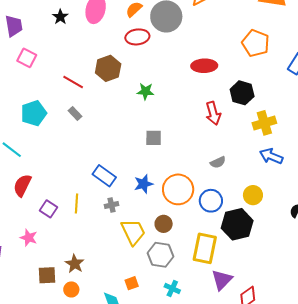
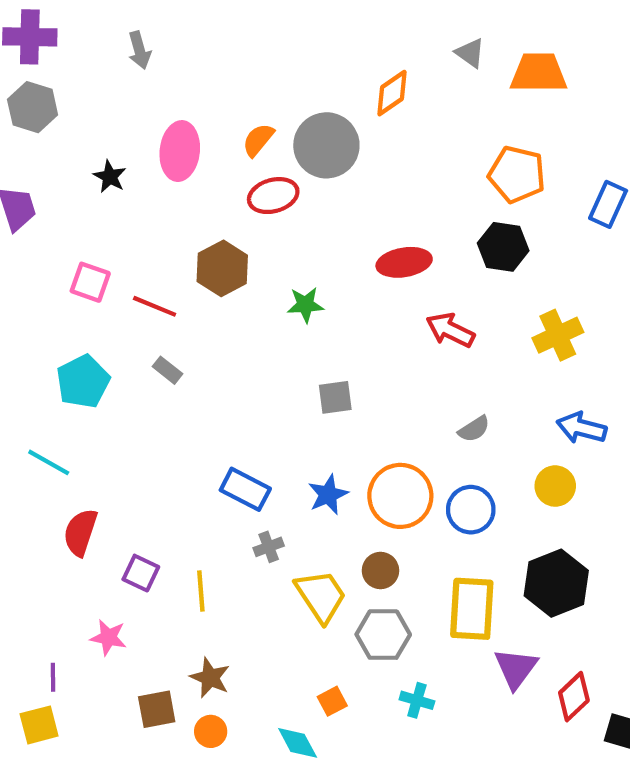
pink square: (27, 58) -> (90, 282), moved
red ellipse: (204, 66) -> (404, 262), moved
black hexagon: (242, 93) -> (503, 247), moved
red arrow: (213, 113) -> (450, 330), turned 140
blue arrow: (271, 156) -> (581, 428), moved
yellow line: (76, 203) -> (201, 591), moved
black hexagon: (237, 224) -> (556, 583), moved

